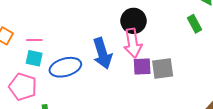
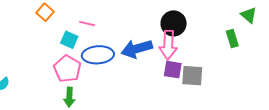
pink line: (34, 40) -> (87, 24), moved
blue arrow: (102, 53) -> (137, 49), turned 80
pink pentagon: (23, 87) -> (67, 69), moved

